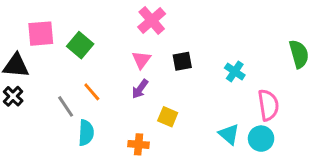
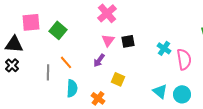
pink triangle: (141, 60) -> (108, 40), moved
pink semicircle: (268, 105) -> (184, 59), moved
gray line: (66, 106) -> (48, 72), turned 35
cyan semicircle: (86, 133) -> (72, 88), moved
orange cross: (139, 144) -> (98, 98), turned 32

